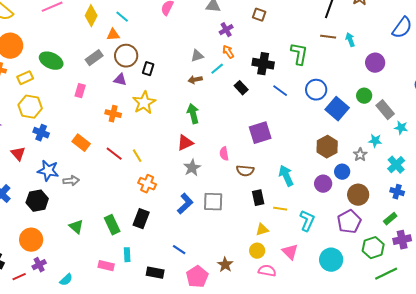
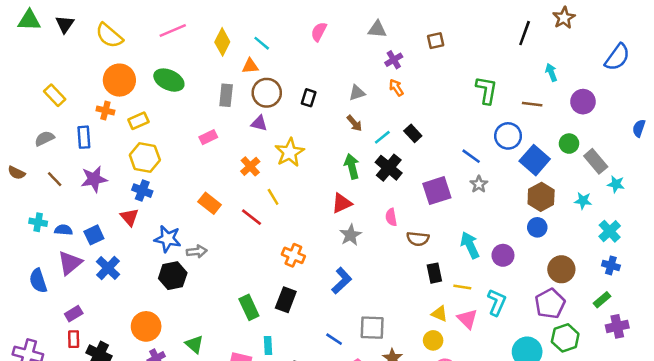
brown square: (259, 15) -> (436, 41), turned -32
brown line: (328, 37) -> (532, 104), moved
gray rectangle: (94, 58) -> (226, 95), turned -48
green ellipse: (51, 61) -> (169, 80), moved
black cross: (263, 64) -> (389, 168), moved, turned 30
black rectangle: (148, 69) -> (309, 98), moved
cyan line: (217, 69) -> (382, 137), moved
brown arrow: (195, 80) -> (354, 123), turned -120
pink rectangle: (80, 91) -> (208, 137), turned 48
blue line: (280, 91) -> (471, 156), moved
orange cross: (113, 114) -> (250, 166), turned 35
blue cross: (41, 133) -> (142, 191), moved
brown hexagon: (327, 147) -> (541, 197), moved
gray star: (360, 155) -> (479, 184), moved
yellow line: (137, 156) -> (273, 197), moved
blue circle: (342, 172) -> (537, 227), moved
purple circle: (323, 184) -> (503, 255), moved
black hexagon: (37, 201) -> (173, 276), moved
gray square: (213, 202) -> (372, 328), moved
green triangle: (76, 227) -> (194, 344), moved
yellow triangle: (262, 230) -> (439, 314), turned 40
green hexagon: (373, 248) -> (565, 338), moved
pink triangle: (290, 252) -> (467, 319), moved

